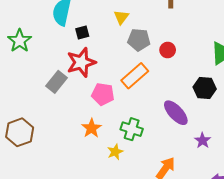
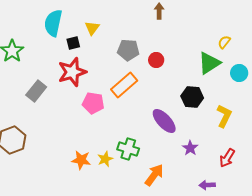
yellow triangle: (121, 17) -> (92, 28), moved
gray rectangle: (57, 82) -> (36, 91), moved
orange star: (92, 128) -> (81, 160), moved, turned -30
green cross: (132, 129) -> (128, 149), moved

